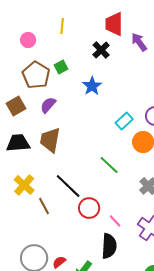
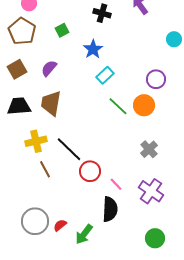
black cross: (101, 50) -> (102, 13), turned -30
brown pentagon: (36, 75) -> (22, 31), moved
cyan rectangle: (124, 121) -> (105, 75), moved
green line: (109, 165) -> (118, 106), moved
yellow cross: (24, 185) -> (36, 141), moved, turned 35

